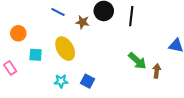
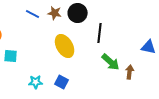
black line: (131, 16) -> (100, 33), moved
brown star: (82, 22) -> (55, 13), moved
yellow ellipse: (65, 49) -> (65, 46), moved

